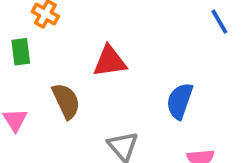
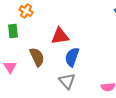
blue semicircle: (180, 101) -> (72, 57), moved

